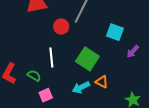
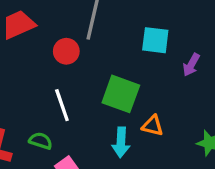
cyan arrow: (81, 87) -> (121, 142), turned -48

